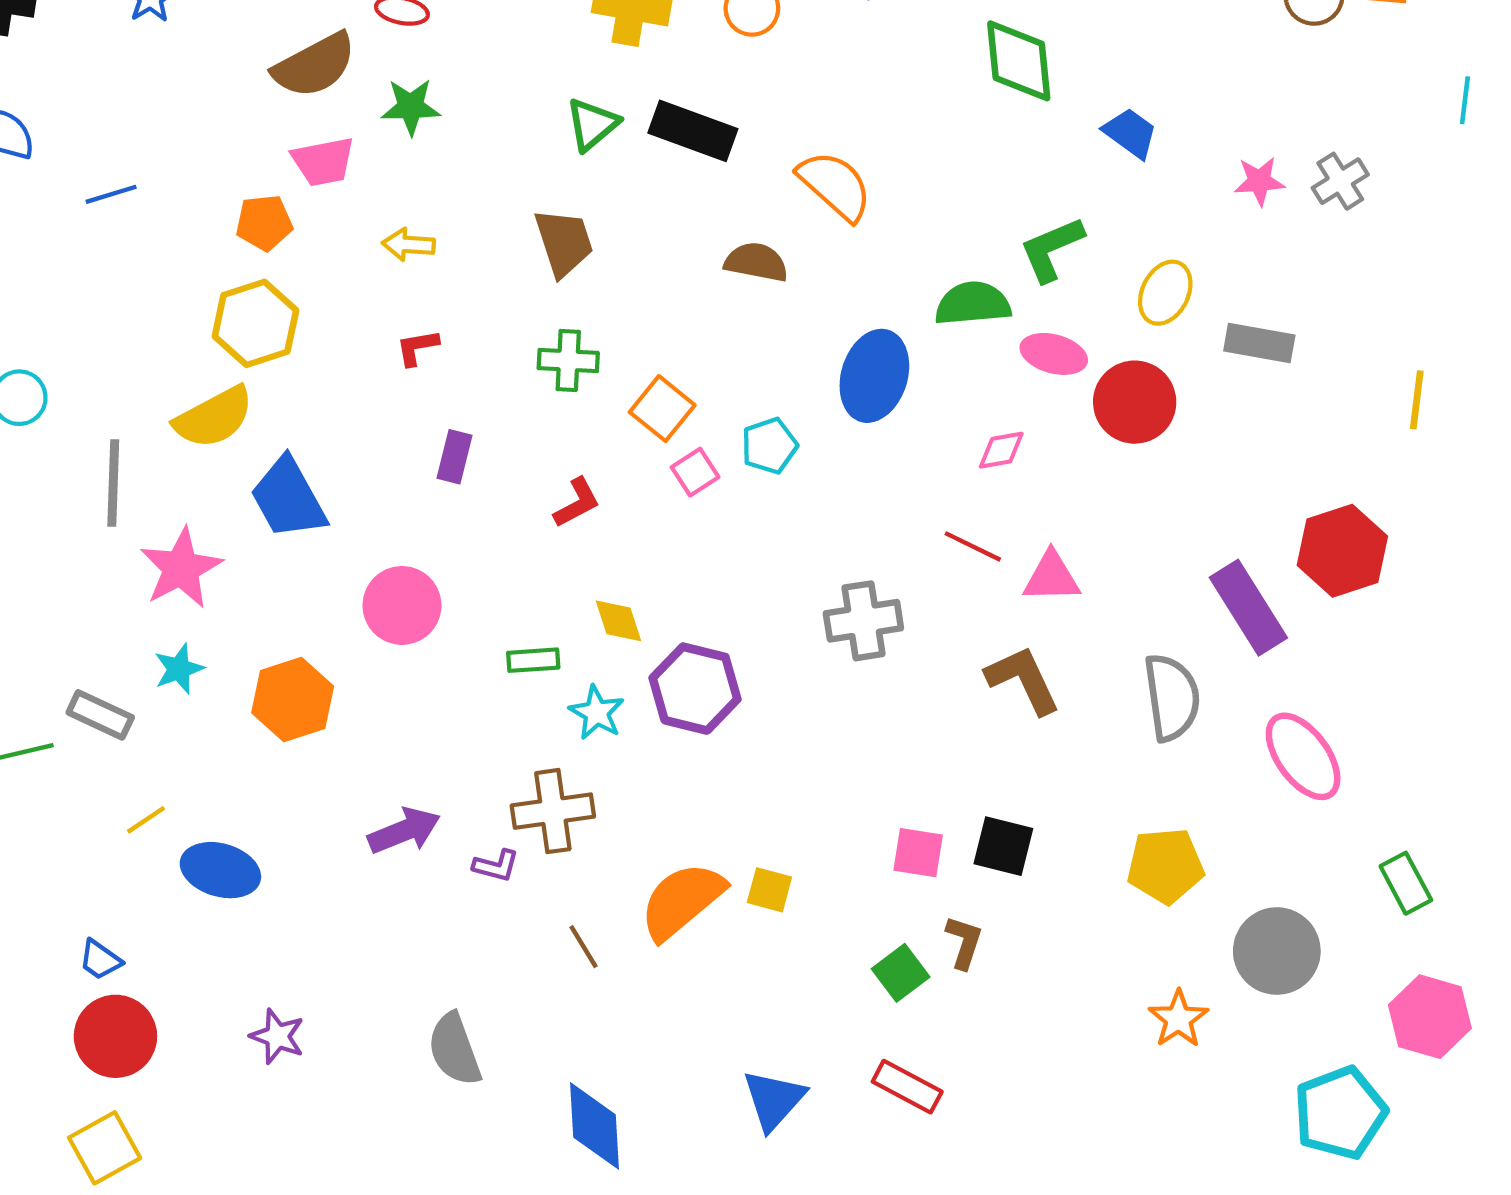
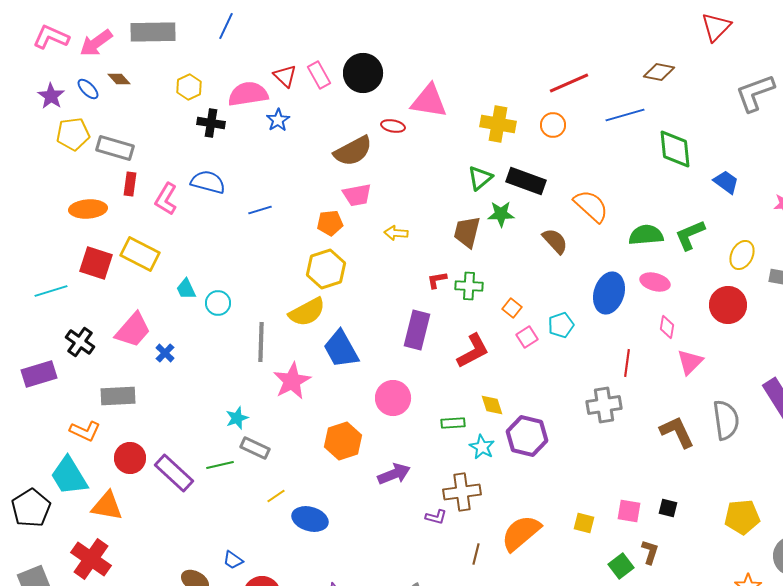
green star: (411, 107) -> (501, 214), moved
brown trapezoid: (564, 242) -> (467, 232), turned -148
brown semicircle: (756, 262) -> (555, 241), turned 36
green semicircle: (973, 304) -> (646, 235), moved
red L-shape: (417, 347) -> (437, 280), moved
pink ellipse: (1054, 354) -> (655, 282), moved
orange square: (662, 409) -> (512, 308), size x0.7
pink diamond: (1001, 450) -> (667, 327), turned -70
purple rectangle: (454, 457) -> (417, 330), size x1.6
red L-shape: (577, 503) -> (473, 351), size x1.5
red line: (973, 546) -> (627, 363), moved, turned 72
pink triangle: (1052, 577) -> (690, 362), moved, turned -44
cyan star: (179, 669) -> (237, 418), moved
gray semicircle: (1172, 697) -> (726, 420), moved
purple arrow: (404, 831) -> (394, 474), moved
black square: (1003, 846) -> (668, 508), size x0.7
yellow square: (769, 890) -> (584, 523), moved
brown line: (584, 947) -> (476, 554), turned 45
blue trapezoid: (100, 960) -> (233, 560), moved

